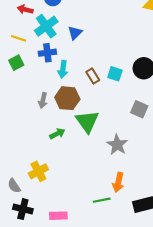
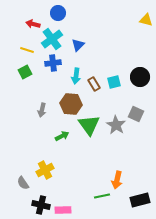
cyan arrow: (63, 69) -> (76, 76), moved
cyan square: (115, 74) -> (114, 82), turned -32
gray arrow: (43, 100) -> (42, 110), moved
gray star: (117, 145) -> (116, 125), moved
black cross: (23, 209) -> (41, 205), moved

